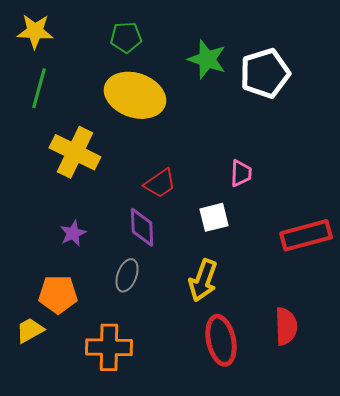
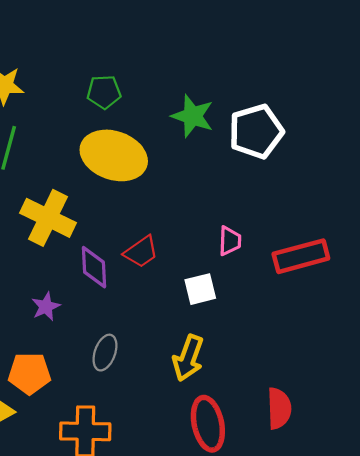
purple diamond: (142, 227) -> (94, 267), moved
red rectangle: (306, 235) -> (301, 256), moved

